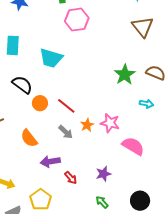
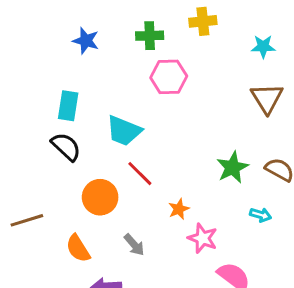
black semicircle: (22, 85) -> (66, 147), moved
orange circle: (40, 103) -> (100, 197), size x1.5
red line: (66, 106) -> (140, 174), moved
orange star: (87, 125) -> (179, 209), moved

